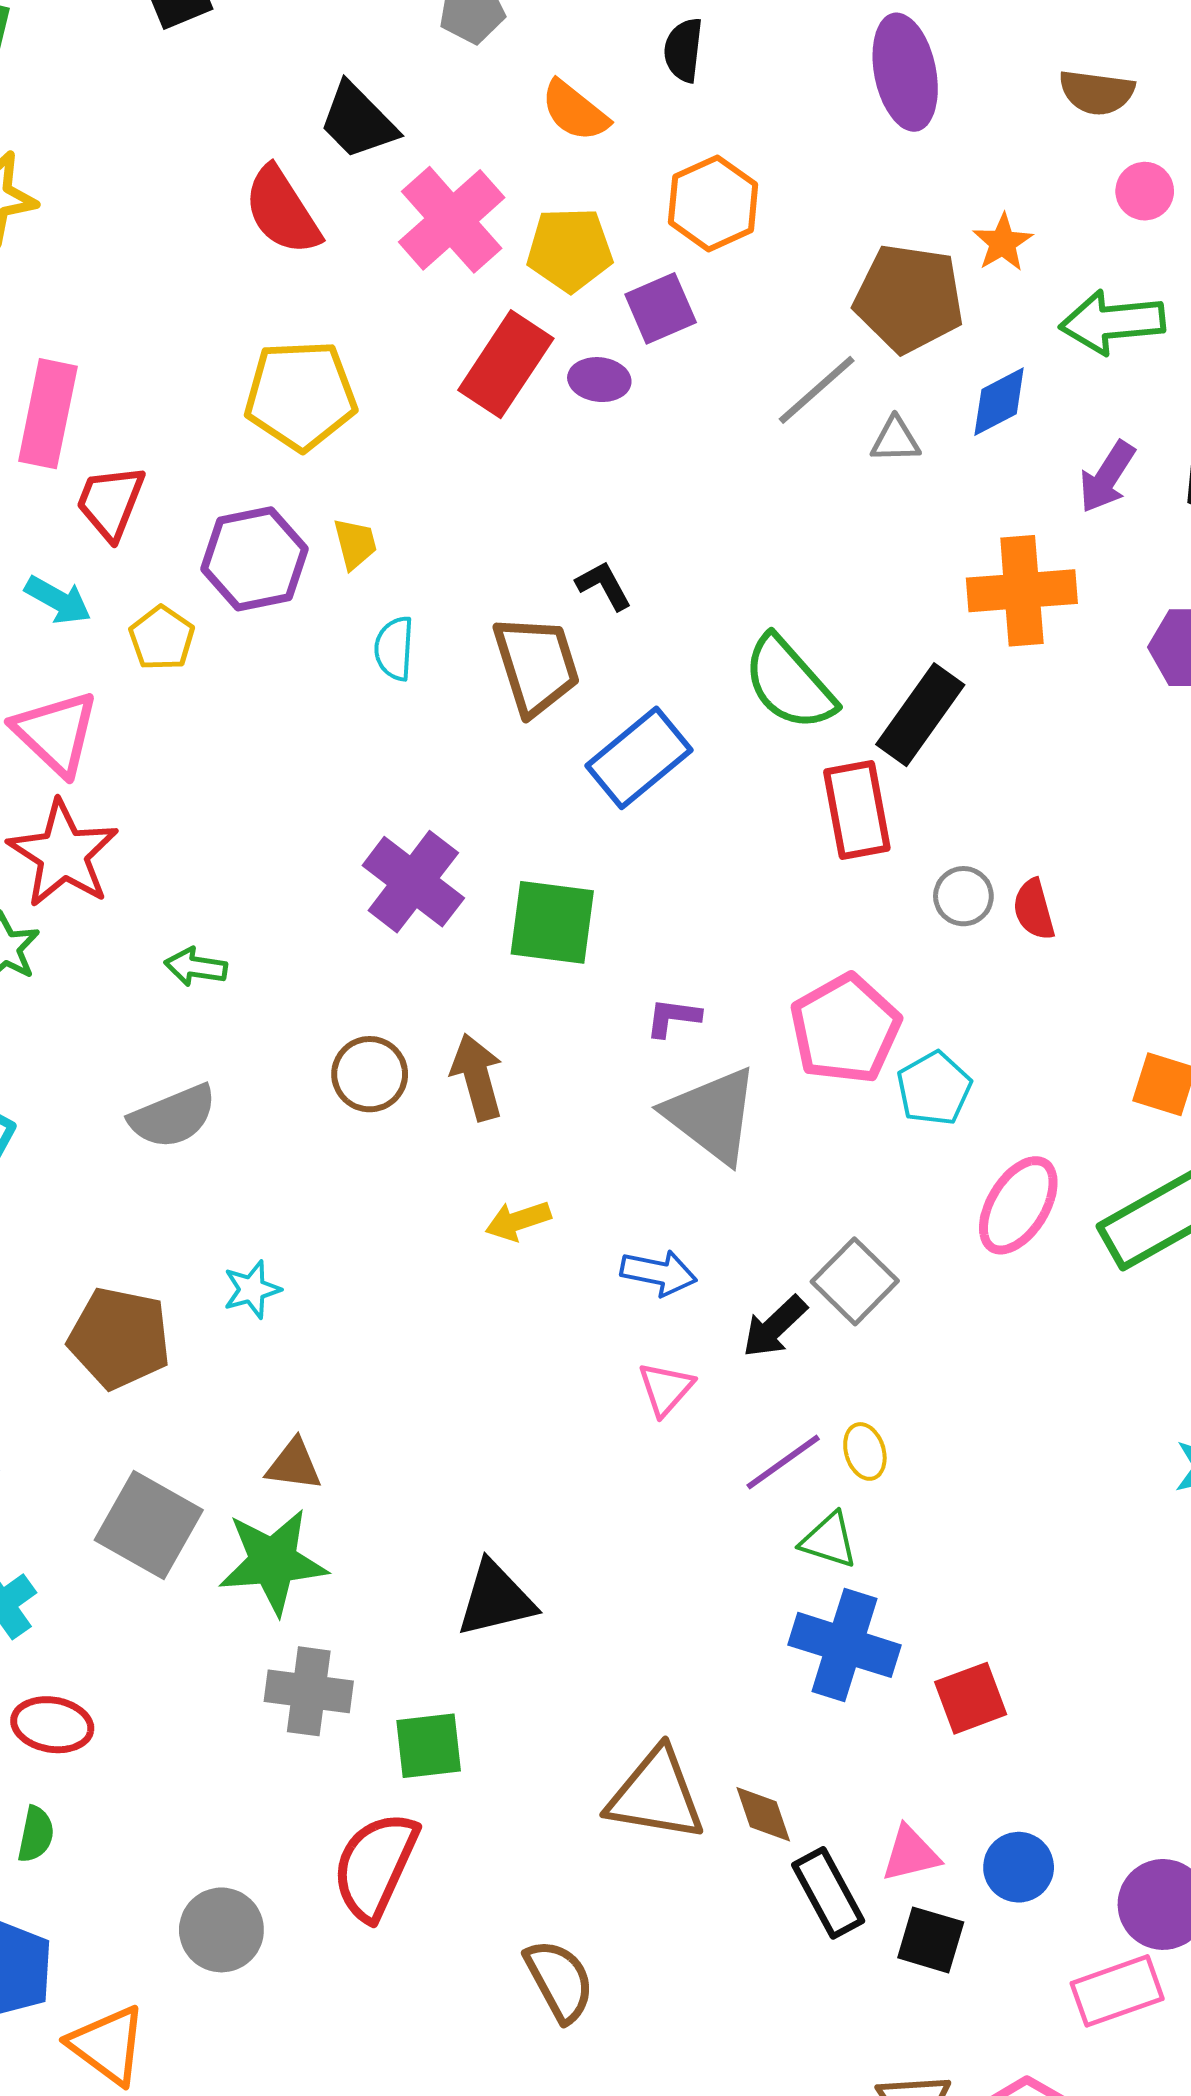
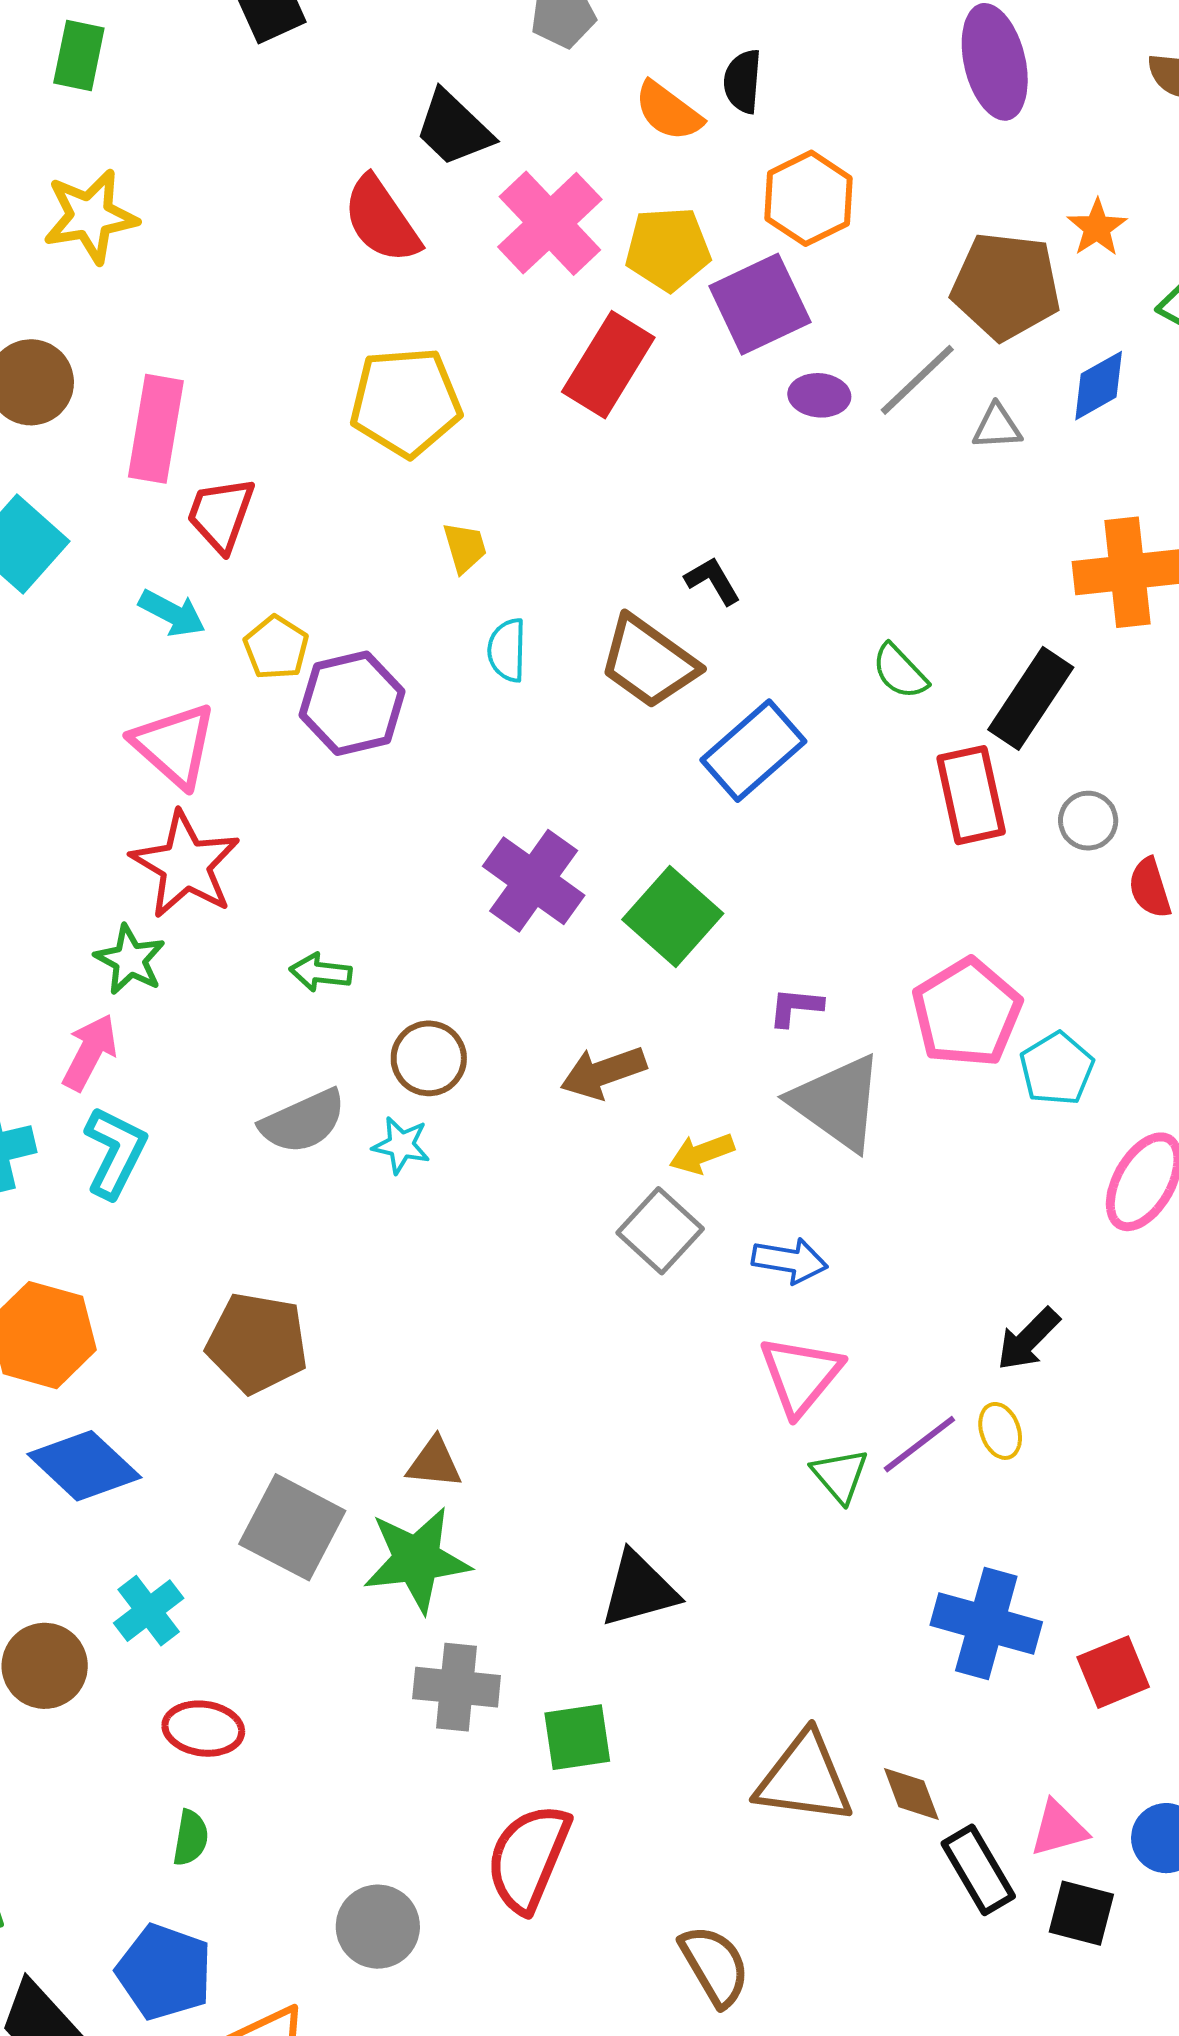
black semicircle: (683, 50) -> (743, 81), moved
purple square: (661, 308) -> (760, 304), size x1.4
purple ellipse: (599, 380) -> (819, 395), moved
purple hexagon: (255, 559) -> (352, 703), moved
brown trapezoid: (536, 665) -> (648, 662), turned 145
green semicircle: (789, 683) -> (900, 672), size x0.6
gray circle: (963, 896) -> (1088, 821), moved
green square: (552, 922) -> (673, 917), turned 36
brown circle: (370, 1074) -> (429, 1058), moved
brown arrow: (477, 1077) -> (603, 1072), turned -92
yellow arrow: (518, 1221) -> (702, 1153), moved
gray square: (855, 1281) -> (660, 1231), moved
cyan star: (252, 1289) -> (401, 1145), moved, turned 30
black arrow: (775, 1327) -> (1028, 1339), moved
pink triangle: (666, 1389) -> (801, 1375), size x1.5
green triangle: (829, 1540) -> (840, 1476), moved, turned 34

